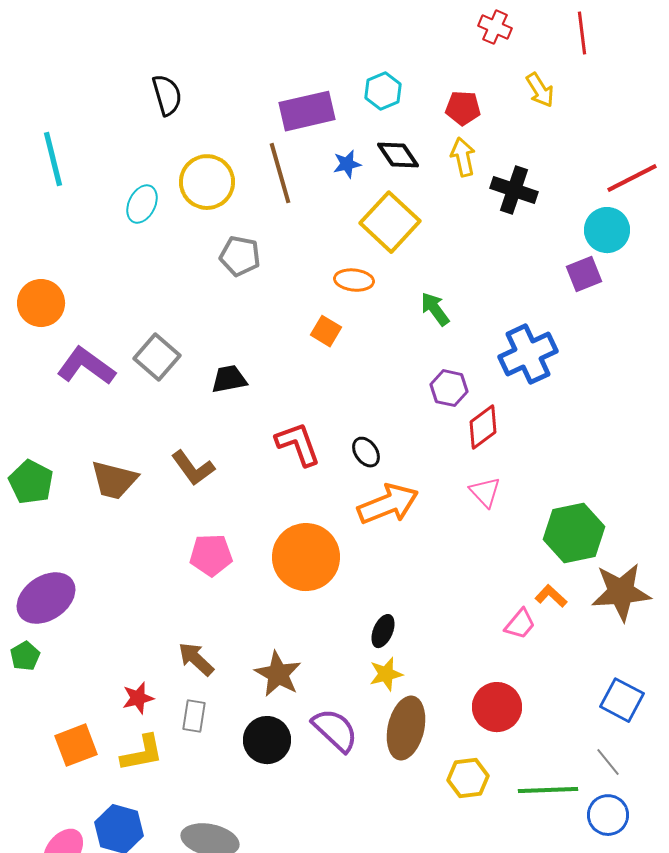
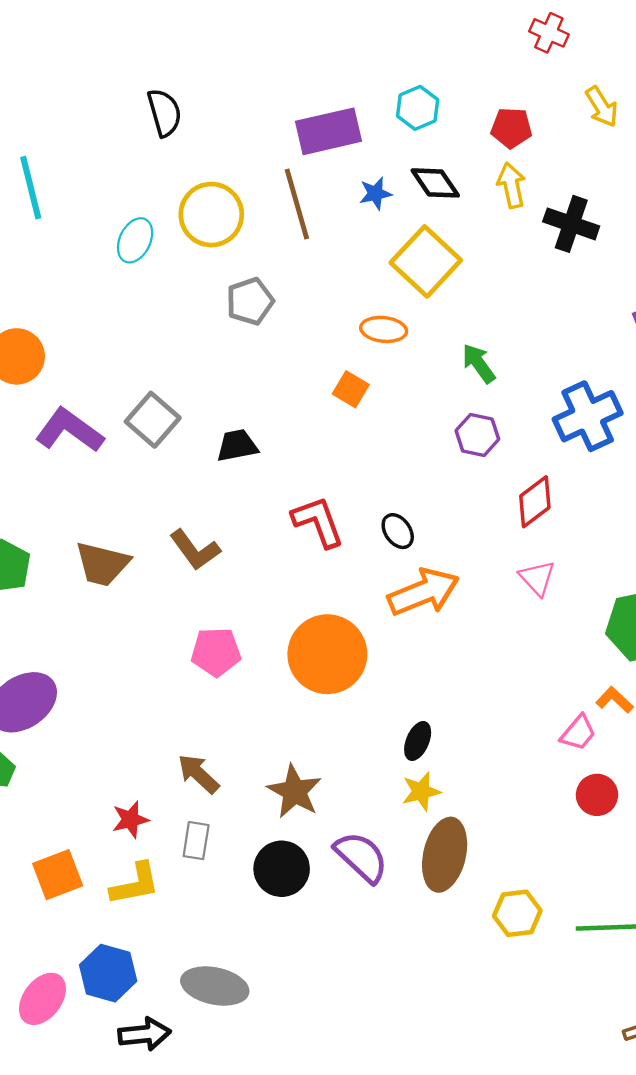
gray pentagon: (240, 256) -> (250, 301), turned -30
purple hexagon: (449, 388) -> (477, 435), moved
red circle: (497, 707) -> (597, 795), moved, size x0.7

